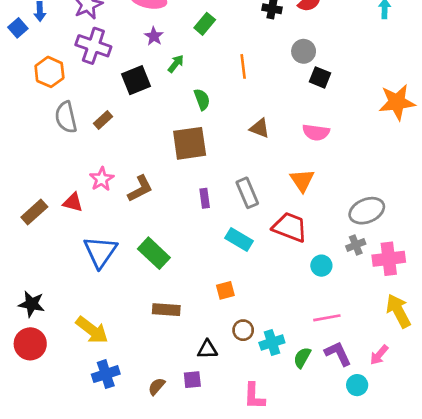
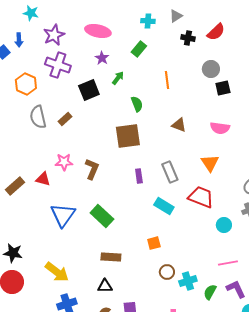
black square: (320, 77) -> (223, 88), turned -35
pink star: (102, 179) -> (64, 162), turned 30
brown L-shape: (140, 189) -> (92, 169), turned -40
black triangle: (207, 349) -> (105, 286), moved

